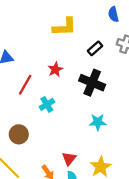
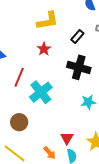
red star: (55, 70) -> (44, 49), moved
cyan cross: (47, 104) -> (41, 92), size x1.6

